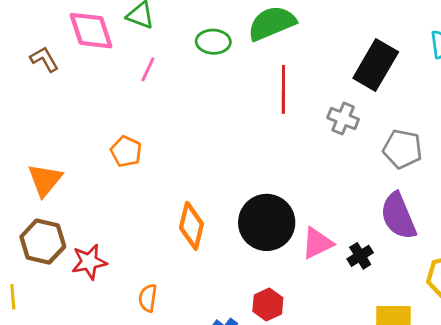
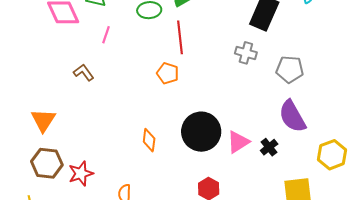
brown L-shape: (44, 59) -> (84, 73), moved
red line: (283, 89) -> (180, 37), moved
orange pentagon: (126, 151) -> (168, 73), moved
orange diamond: (191, 226) -> (149, 140), size x0.7

